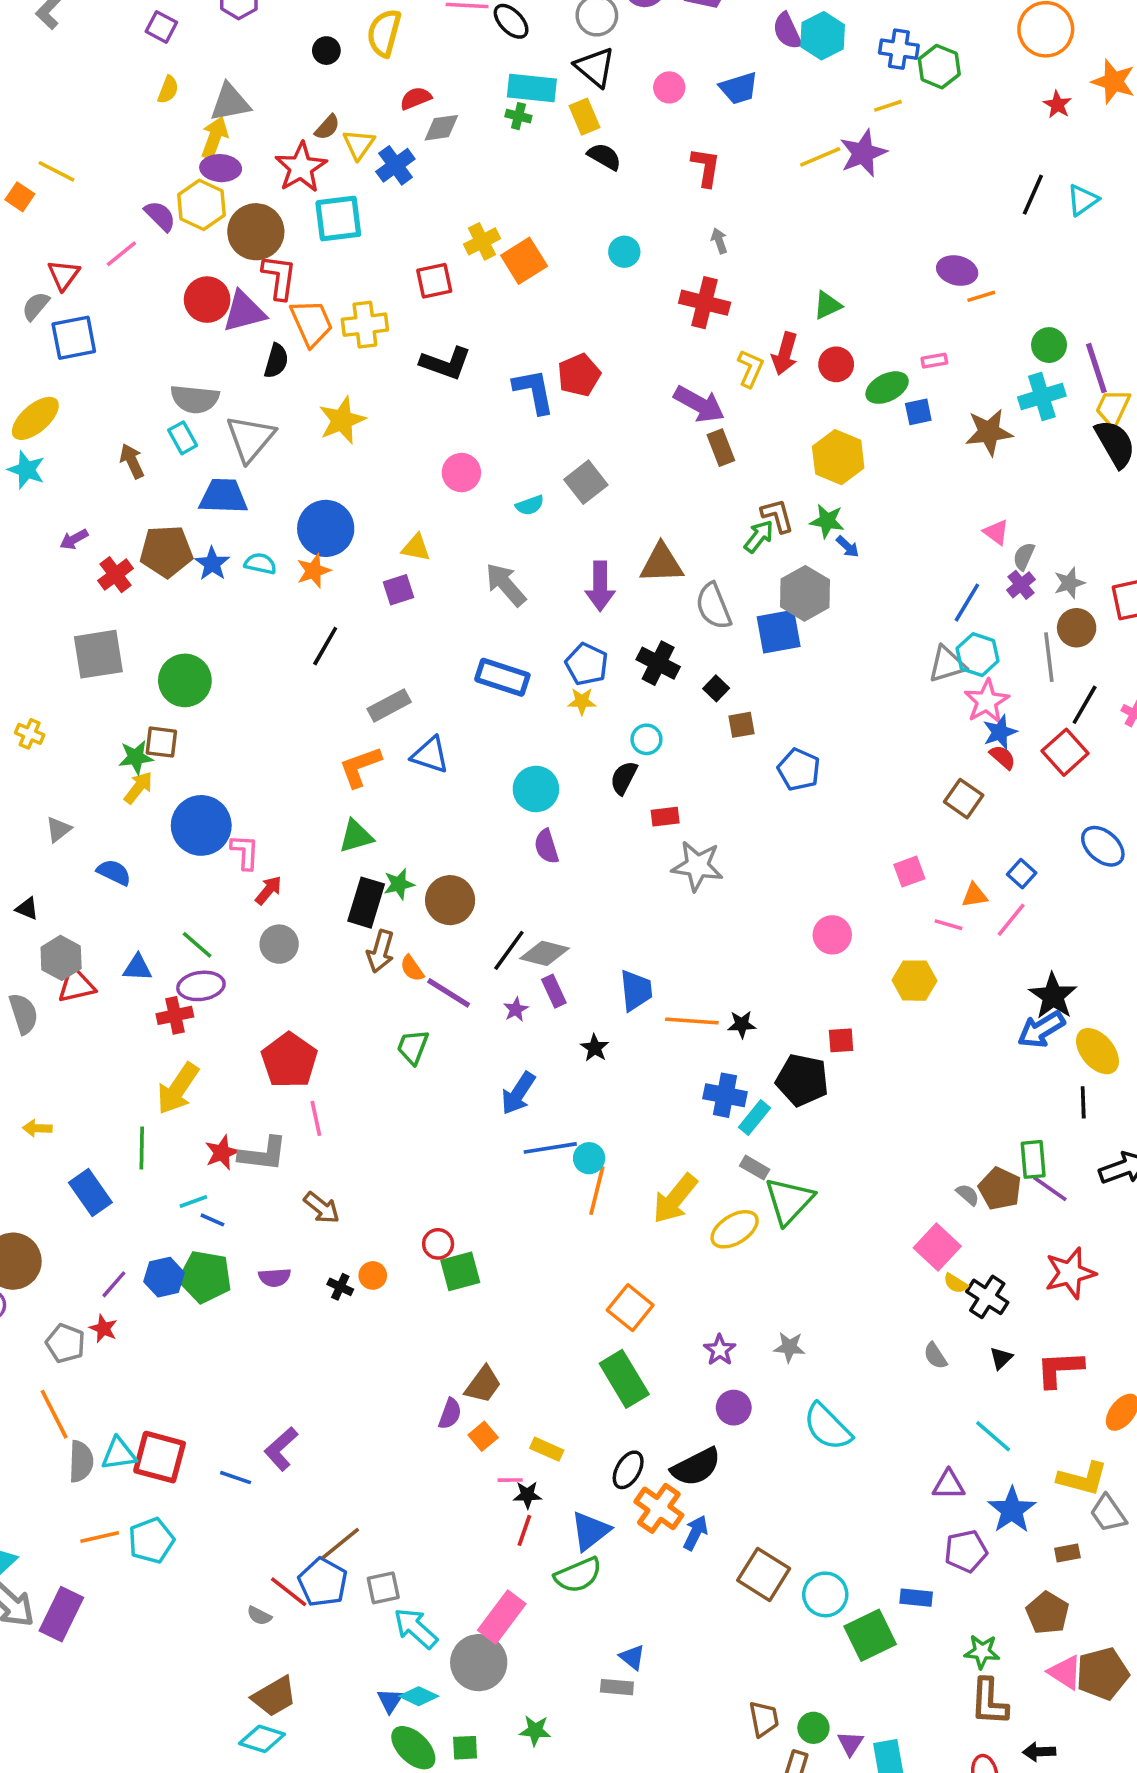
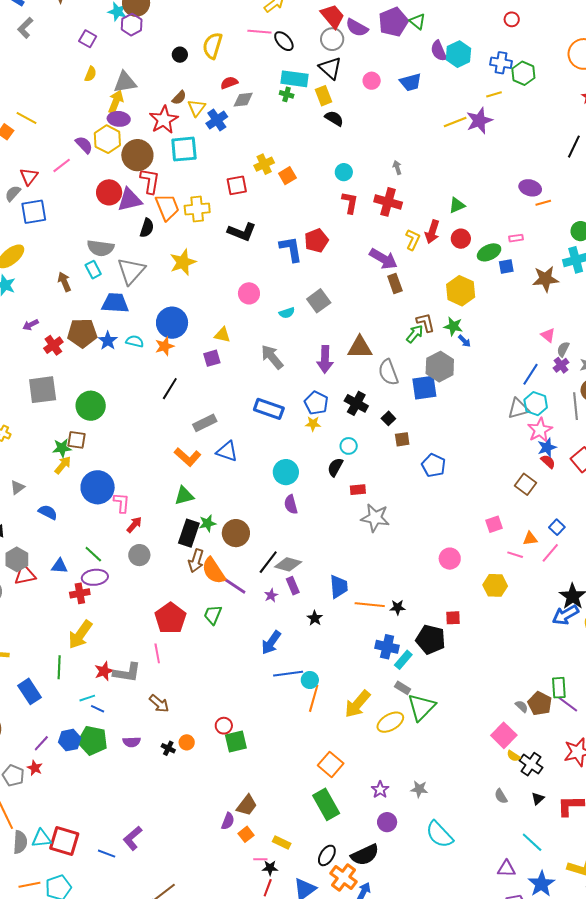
red L-shape: (706, 167) -> (350, 203), moved
orange square: (524, 261) -> (287, 176), size x0.7
orange L-shape: (360, 767) -> (188, 457), turned -120
orange semicircle: (412, 968) -> (214, 571), size x1.8
red pentagon: (289, 1060) -> (170, 618), moved

